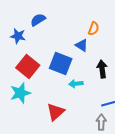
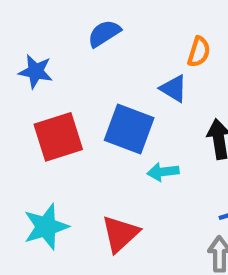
blue semicircle: (38, 20) -> (104, 33), moved
red square: (28, 66) -> (58, 137), turned 35
cyan star: (20, 93) -> (46, 227), moved

